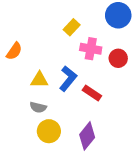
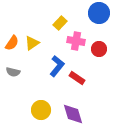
yellow triangle: (39, 80) -> (32, 43), moved, turned -35
gray semicircle: (38, 107) -> (13, 72), moved
purple diamond: (87, 136) -> (73, 114), turned -55

